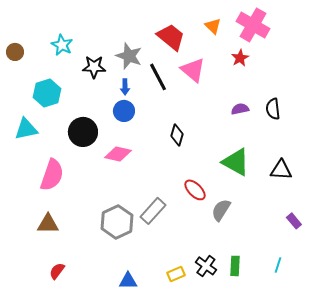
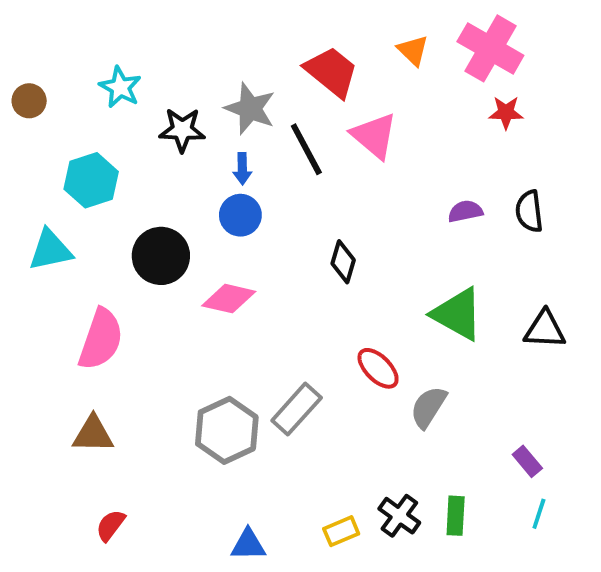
red star: (240, 58) -> (506, 112), moved, turned 30
purple rectangle: (294, 221) -> (527, 461), moved

